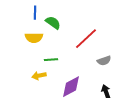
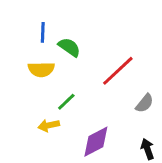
green line: (51, 60) -> (66, 102), turned -40
gray semicircle: (104, 61) -> (145, 103), turned -32

